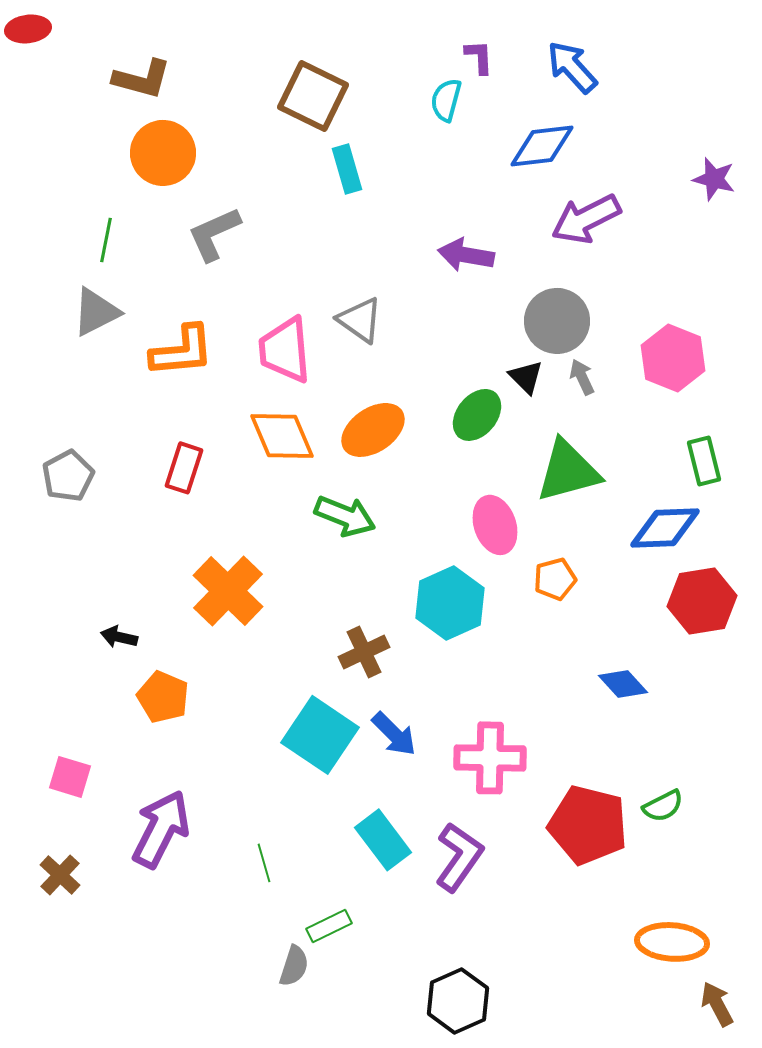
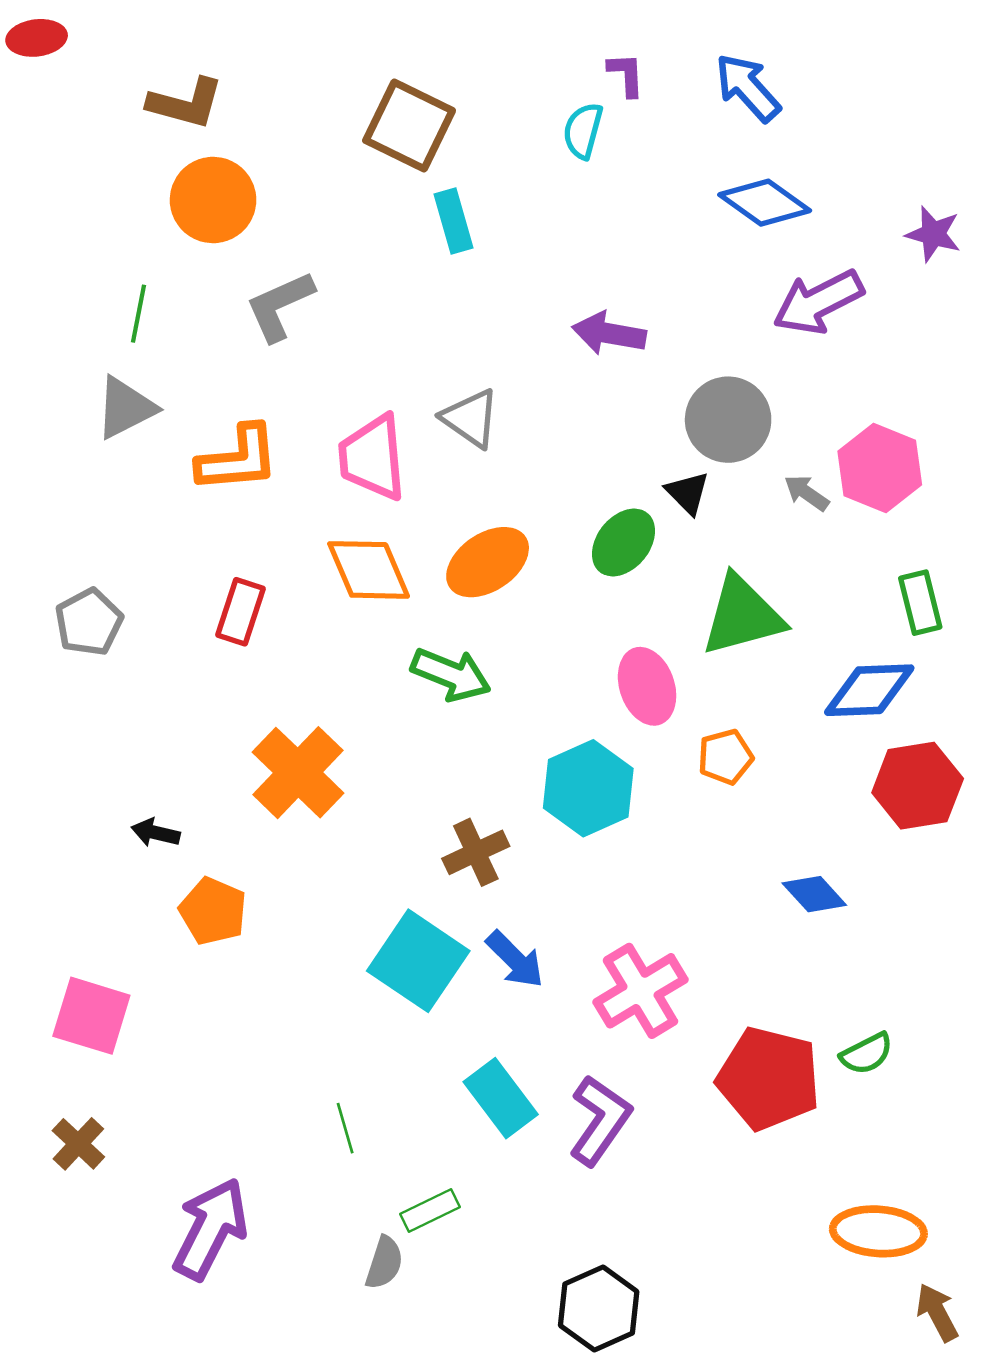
blue diamond: (542, 146) -> (765, 203), moved, turned 42
purple arrow: (586, 219) -> (818, 302), moved
gray arrow: (582, 377) -> (806, 493), moved, turned -30
pink cross: (490, 758) -> (640, 991), turned -32
pink square: (70, 777) -> (91, 1016), size x1.4
purple arrow: (161, 829) -> (210, 1229), moved

